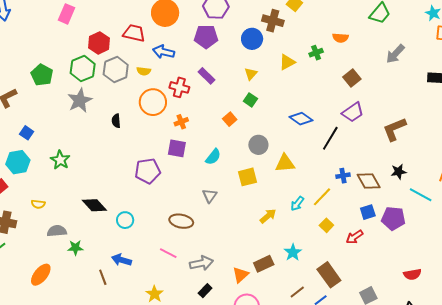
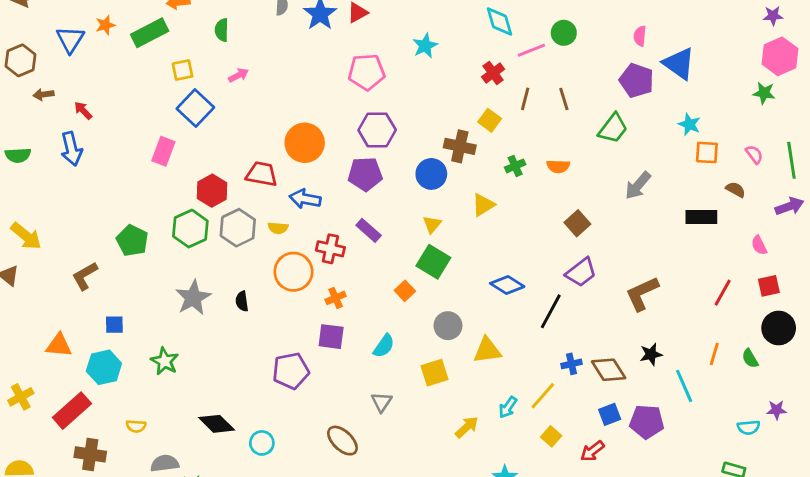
green cross: (316, 53) -> (515, 166), moved
gray star: (80, 100) -> (193, 298), moved
green square: (250, 100) -> (433, 262), size x1.6
blue square: (27, 133) -> (114, 325), turned -32
cyan line: (421, 195) -> (684, 386), turned 40
brown ellipse: (181, 221) -> (342, 441), turned 35

